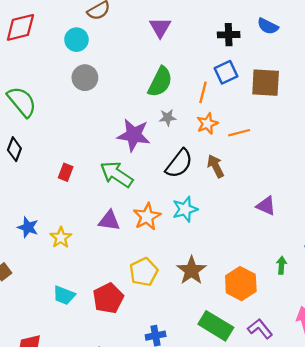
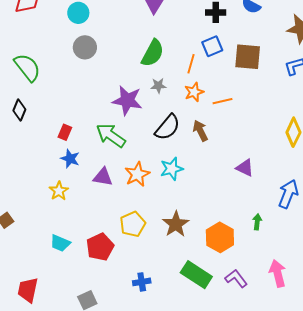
blue star: (28, 227) -> (70, 159), moved

